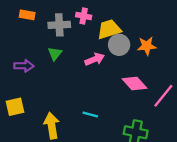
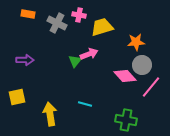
gray cross: (59, 25) -> (57, 23), turned 30
gray circle: (119, 45) -> (142, 65), moved
green triangle: (55, 54) -> (75, 61), moved

